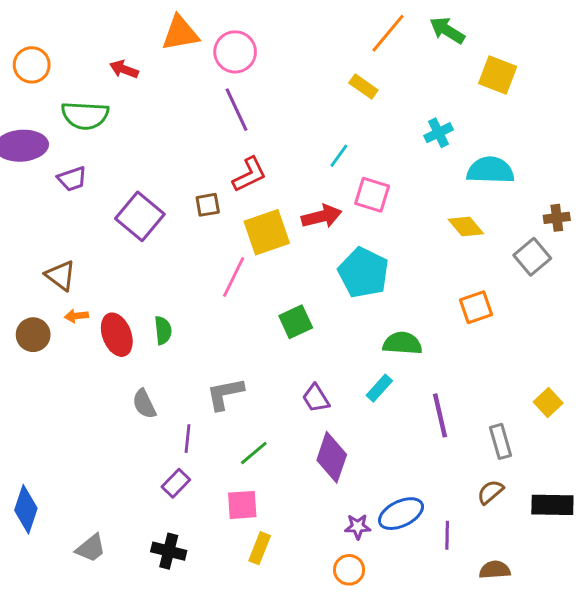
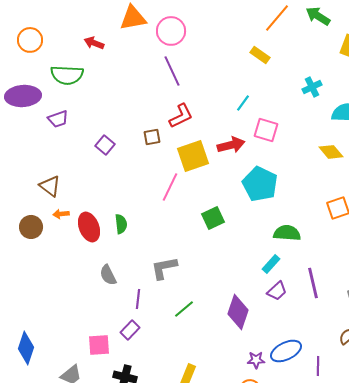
purple square: (140, 216) -> (105, 145), size x0.6
purple trapezoid: (316, 398) -> (277, 291), moved, turned -100
pink square: (242, 505) -> (99, 345), moved

